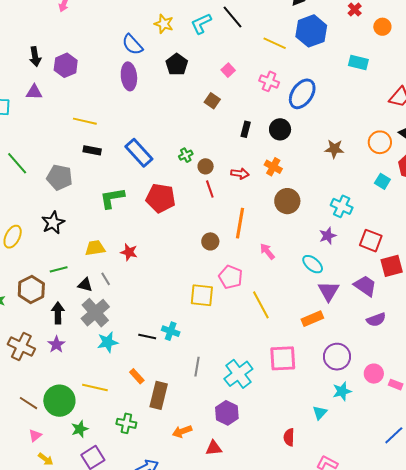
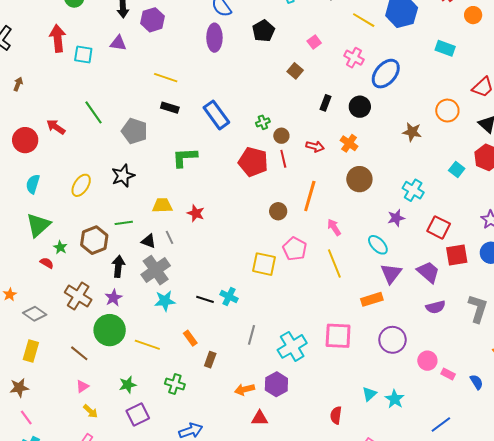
orange circle: (380, 142) -> (447, 111), moved
red pentagon: (161, 198) -> (253, 162), moved
yellow line: (261, 305) -> (334, 263), moved
cyan star: (342, 391) -> (395, 399), moved, turned -30
brown rectangle: (159, 395) -> (210, 360), size x0.6
green circle: (59, 401) -> (110, 330), moved
orange arrow: (182, 431) -> (244, 389), moved

